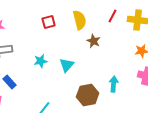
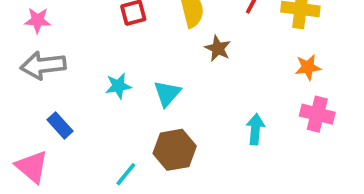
brown hexagon: (88, 95) -> (175, 150), moved

